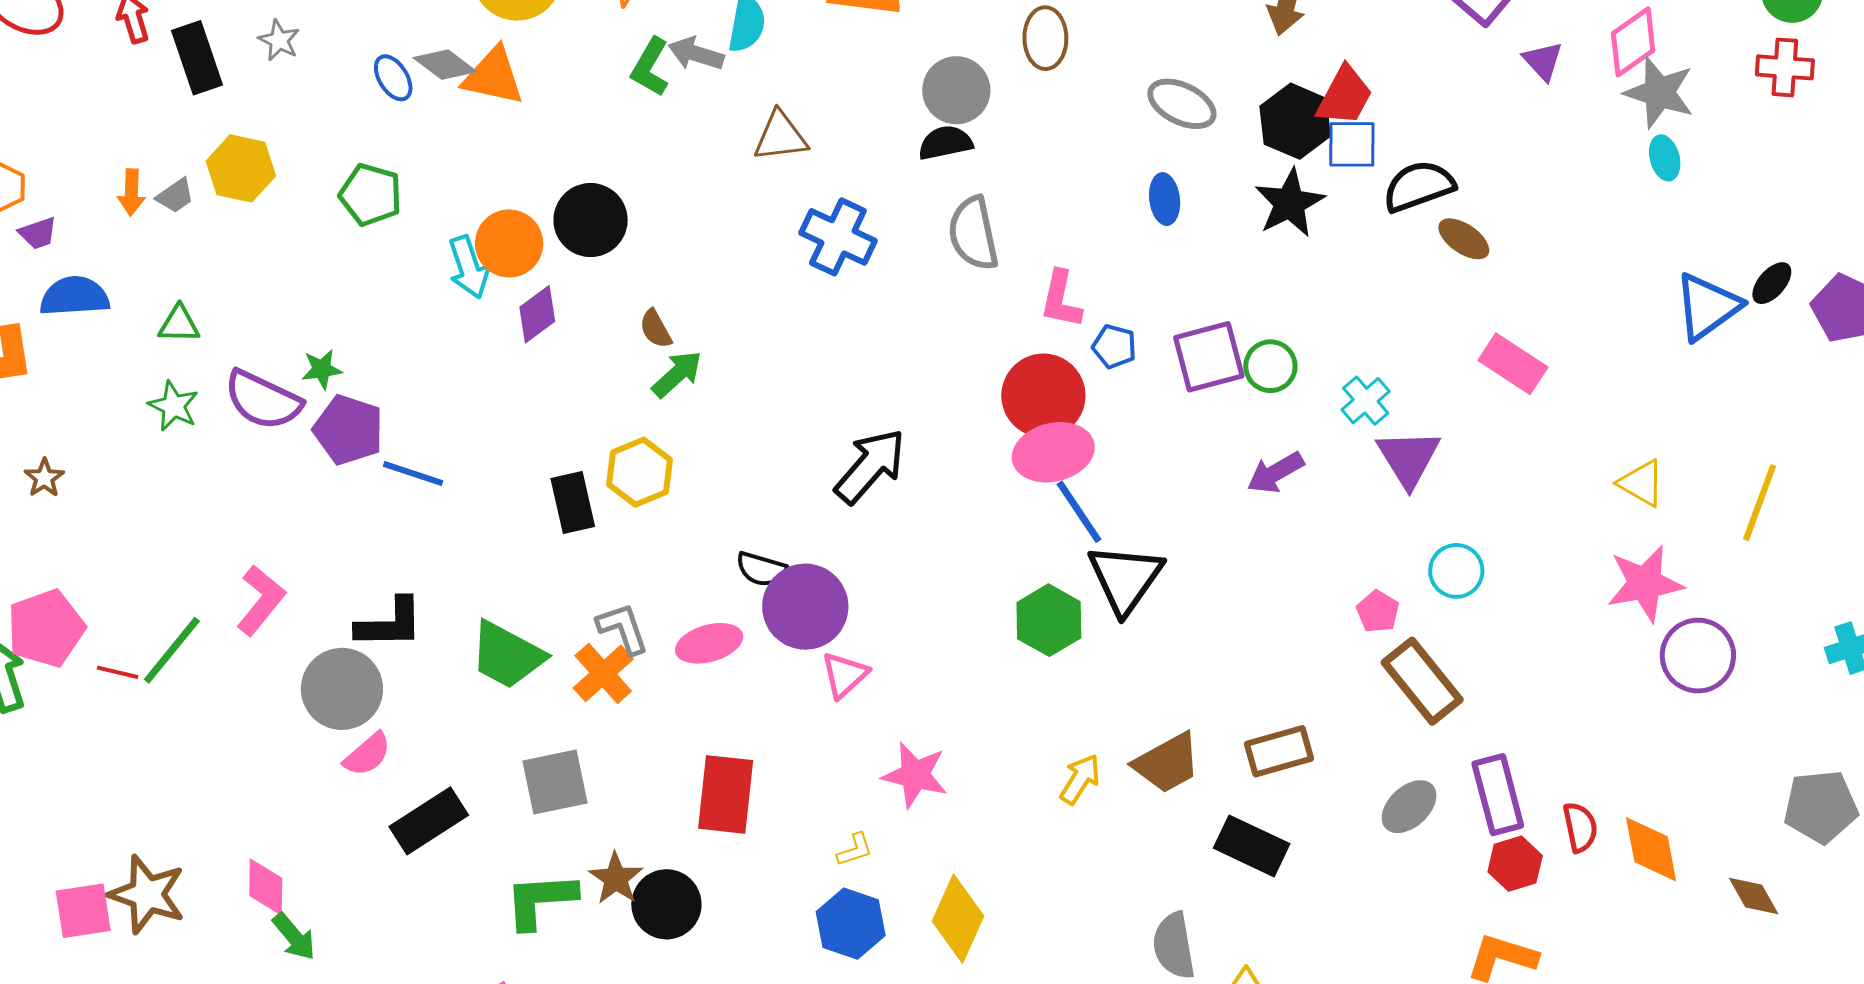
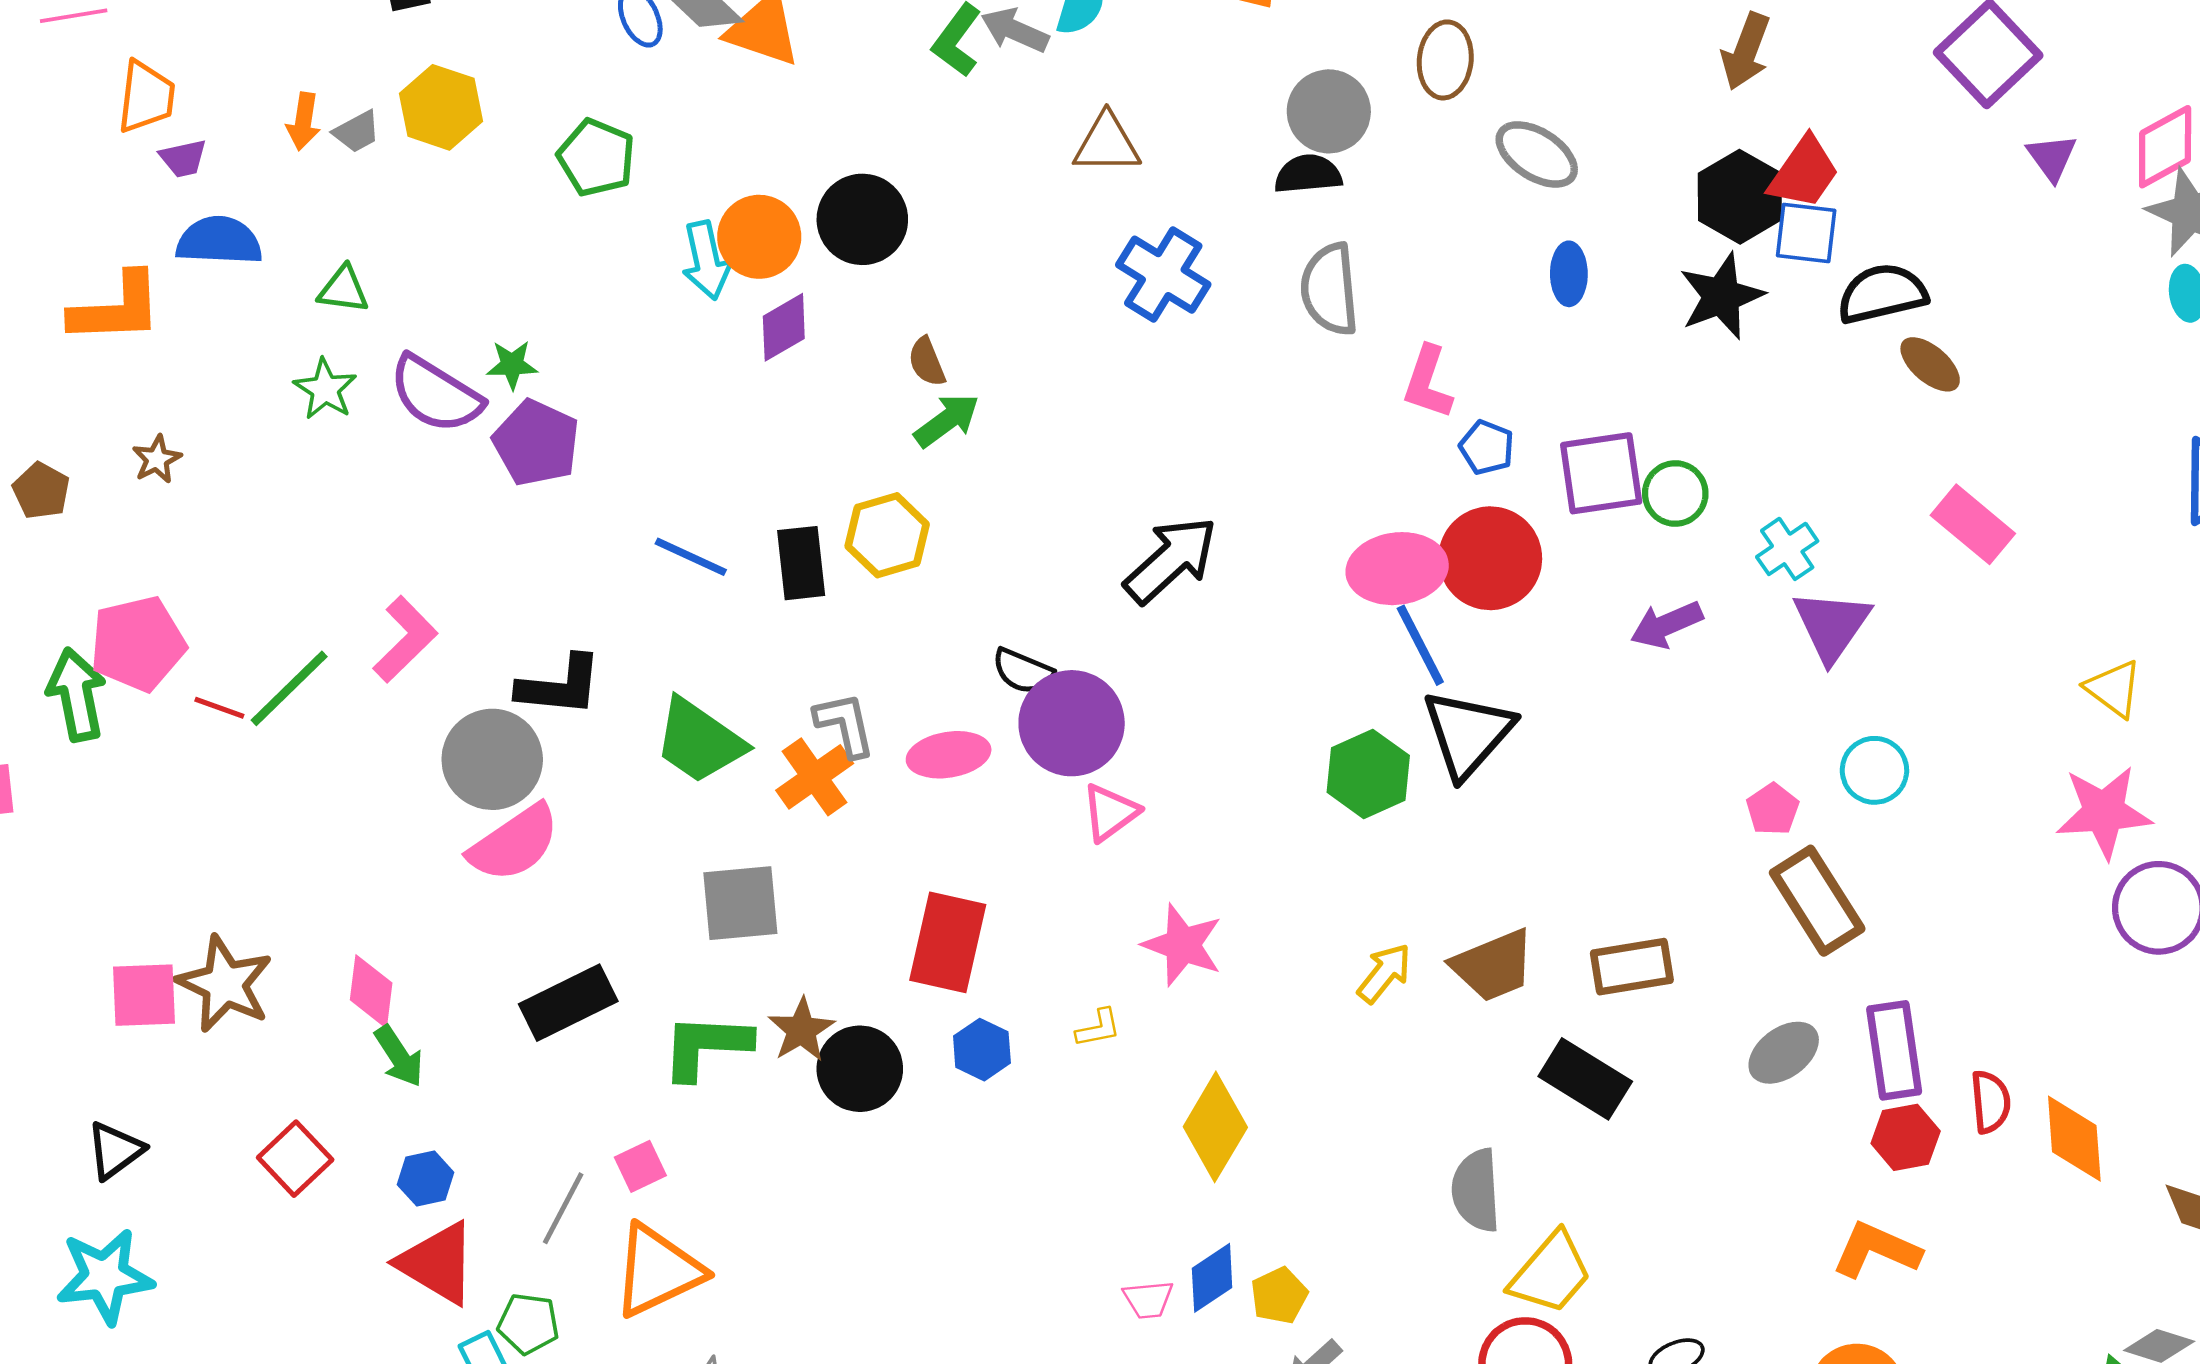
gray ellipse: (1182, 104) -> (1537, 154), moved
red circle: (1043, 396) -> (1490, 558), moved
blue line: (413, 474) -> (691, 557), moved
pink semicircle: (367, 754) -> (514, 843), size x1.5
black rectangle: (429, 821) -> (568, 1003), moved
blue hexagon: (851, 924) -> (982, 1050), moved, size x0.7

